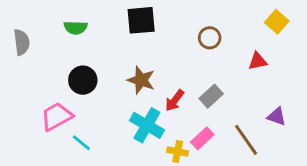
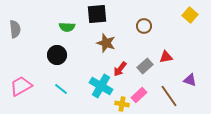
green semicircle: (76, 28) -> (67, 27), moved
red triangle: (258, 61) -> (166, 57), moved
brown star: (141, 80) -> (106, 43), moved
pink trapezoid: (57, 117) -> (21, 86), moved
cyan line: (81, 143) -> (61, 89), moved

